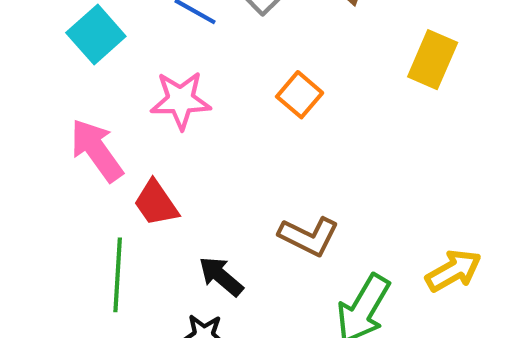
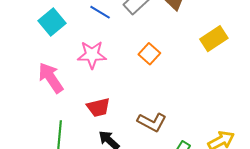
yellow rectangle: (433, 60) -> (214, 39), turned 32
red trapezoid: (156, 203) -> (98, 107), moved, turned -70

